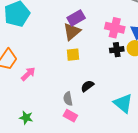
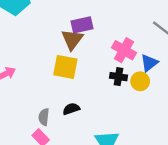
brown triangle: (72, 32) -> (72, 39), turned -30
yellow square: (73, 55) -> (65, 67), size x1.5

